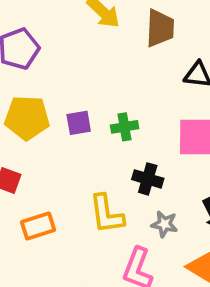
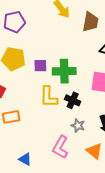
green cross: (125, 127) -> (64, 71), size x1.6
yellow L-shape: (107, 214) -> (49, 97), moved

